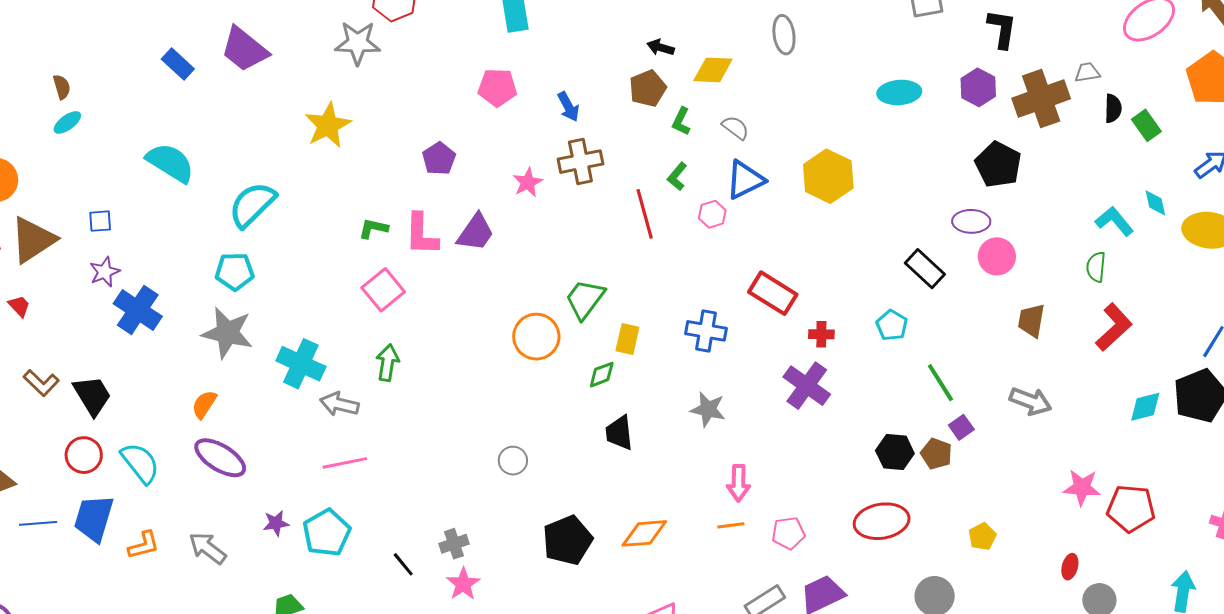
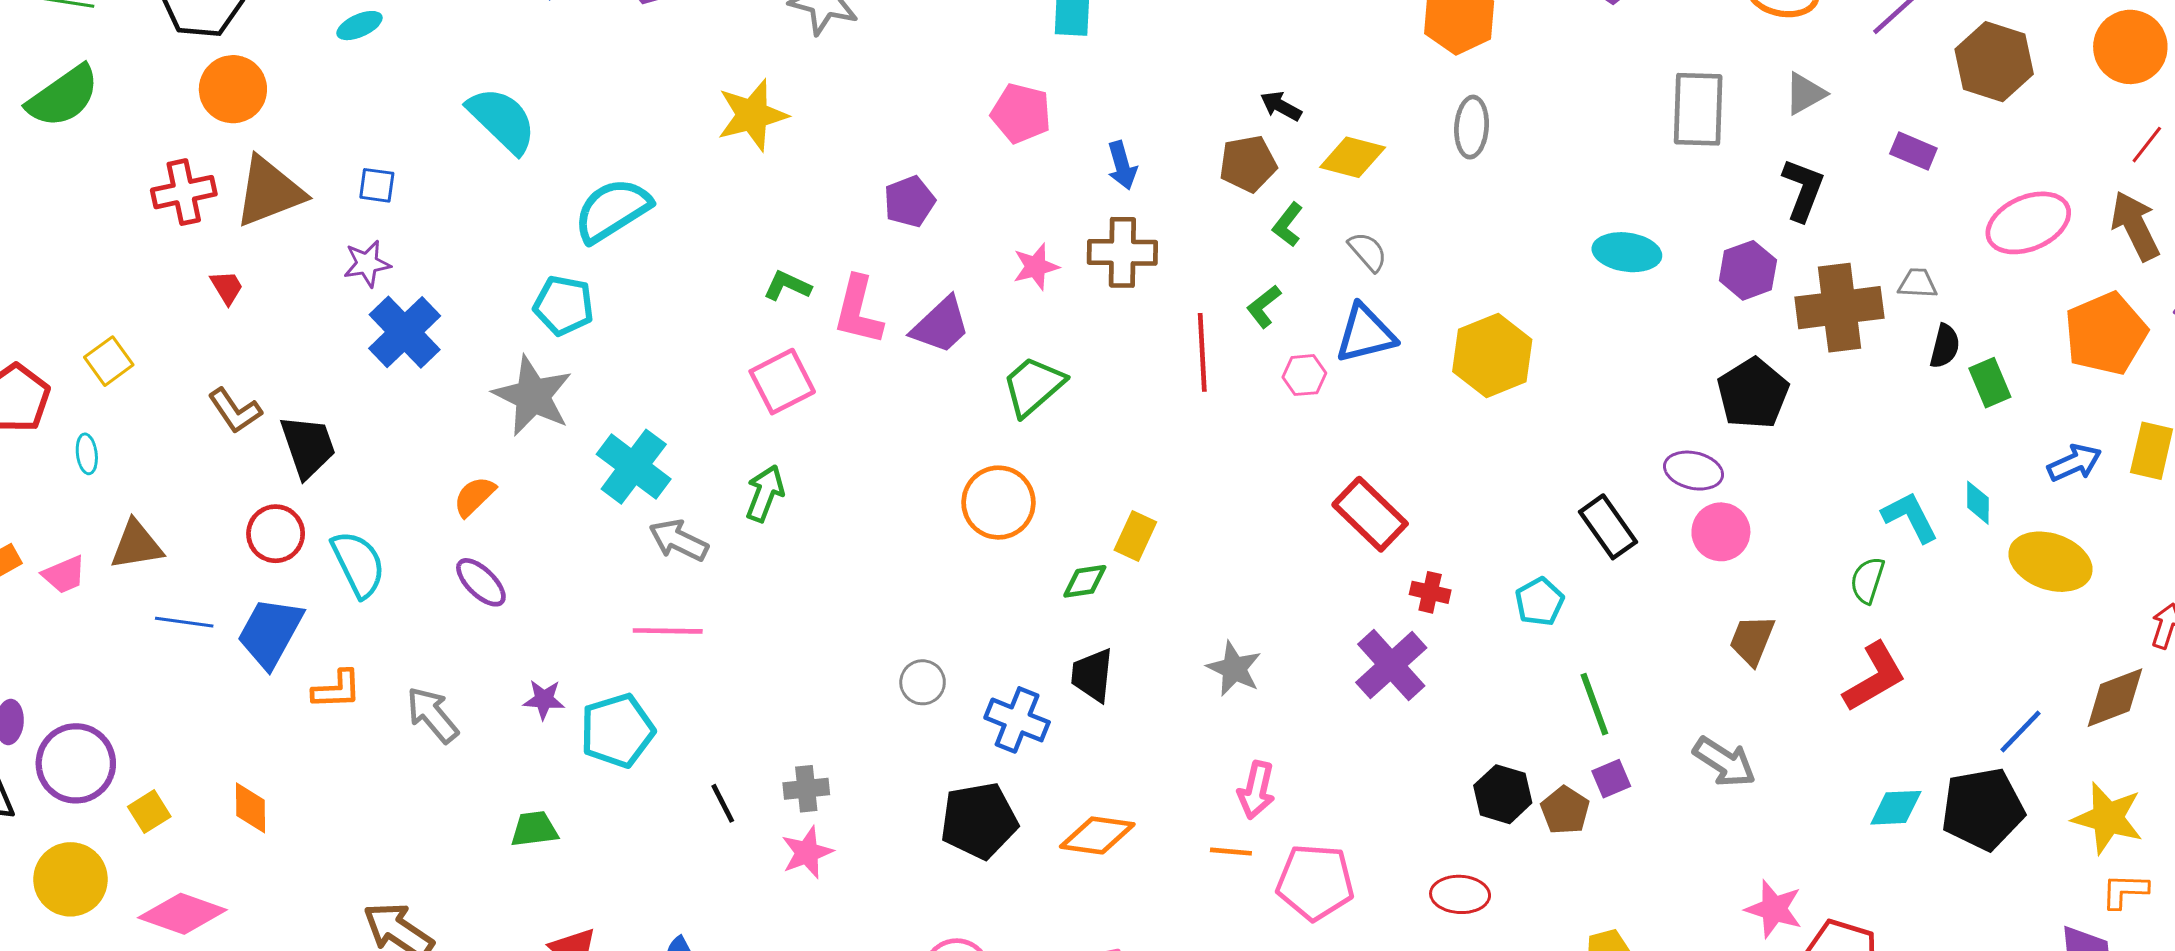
green trapezoid: (585, 299) -> (1033, 386), moved
blue cross: (706, 331) -> (1017, 720), moved
purple ellipse: (220, 458) -> (481, 582), size x0.7
red ellipse: (882, 521) -> (1460, 894), size x0.7
pink pentagon: (788, 533) -> (1315, 882), size x1.5

